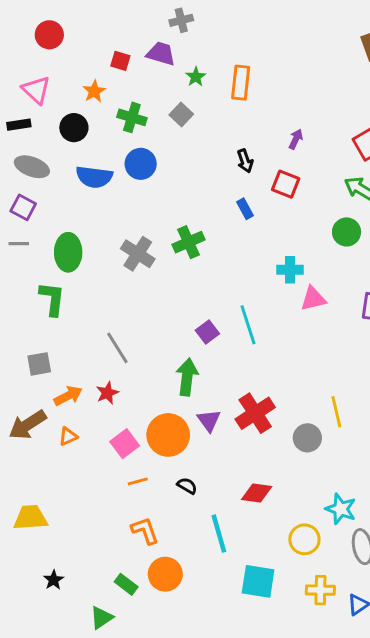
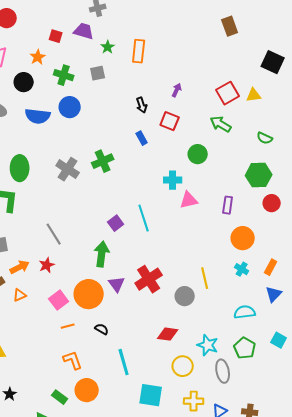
gray square: (181, 115) -> (98, 73), turned 35
green circle: (347, 232) -> (198, 154), moved
red diamond: (257, 493) -> (168, 334), moved

